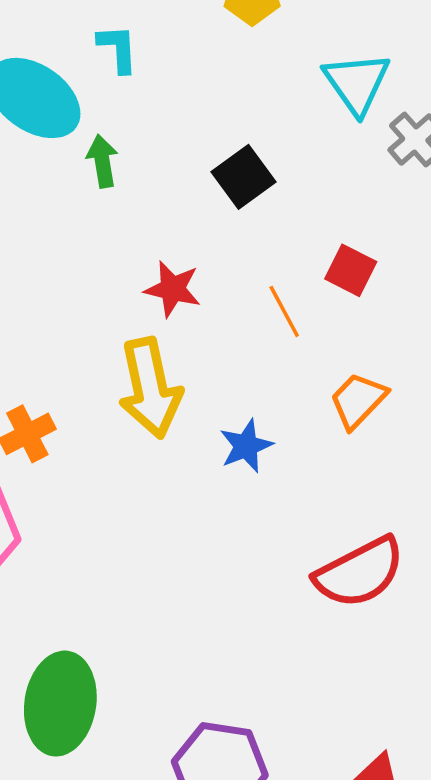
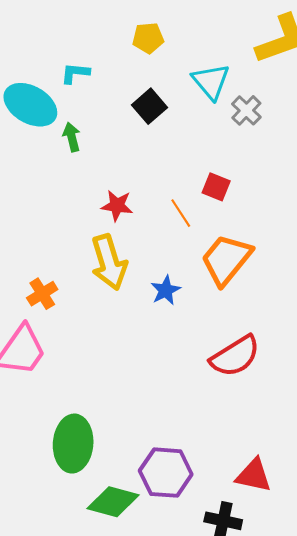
cyan L-shape: (118, 49) -> (75, 73), turned -76
black square: (244, 177) -> (149, 106), moved
orange trapezoid: (358, 400) -> (226, 260), size x1.6

